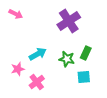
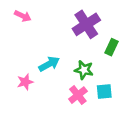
green rectangle: (86, 53) -> (111, 47), moved
pink cross: (37, 82) -> (78, 95), moved

